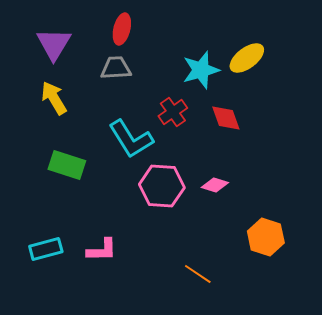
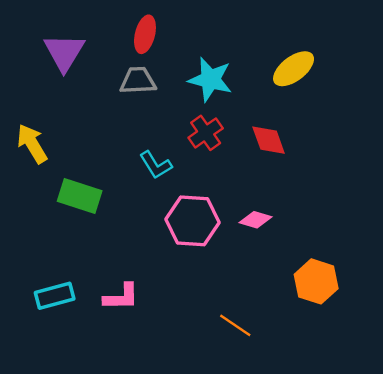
cyan star: (201, 70) -> (210, 79), moved, turned 30
yellow arrow: (54, 98) -> (32, 144), moved
cyan L-shape: (131, 139) -> (156, 165), size x0.6

